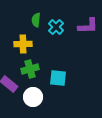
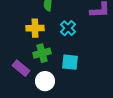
cyan cross: (56, 27) -> (68, 28), moved

